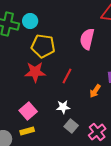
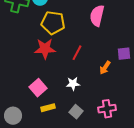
gray square: (71, 126) -> (76, 112), moved
yellow rectangle: (27, 131) -> (48, 108), moved
pink cross: (97, 132) -> (107, 109), turned 30

